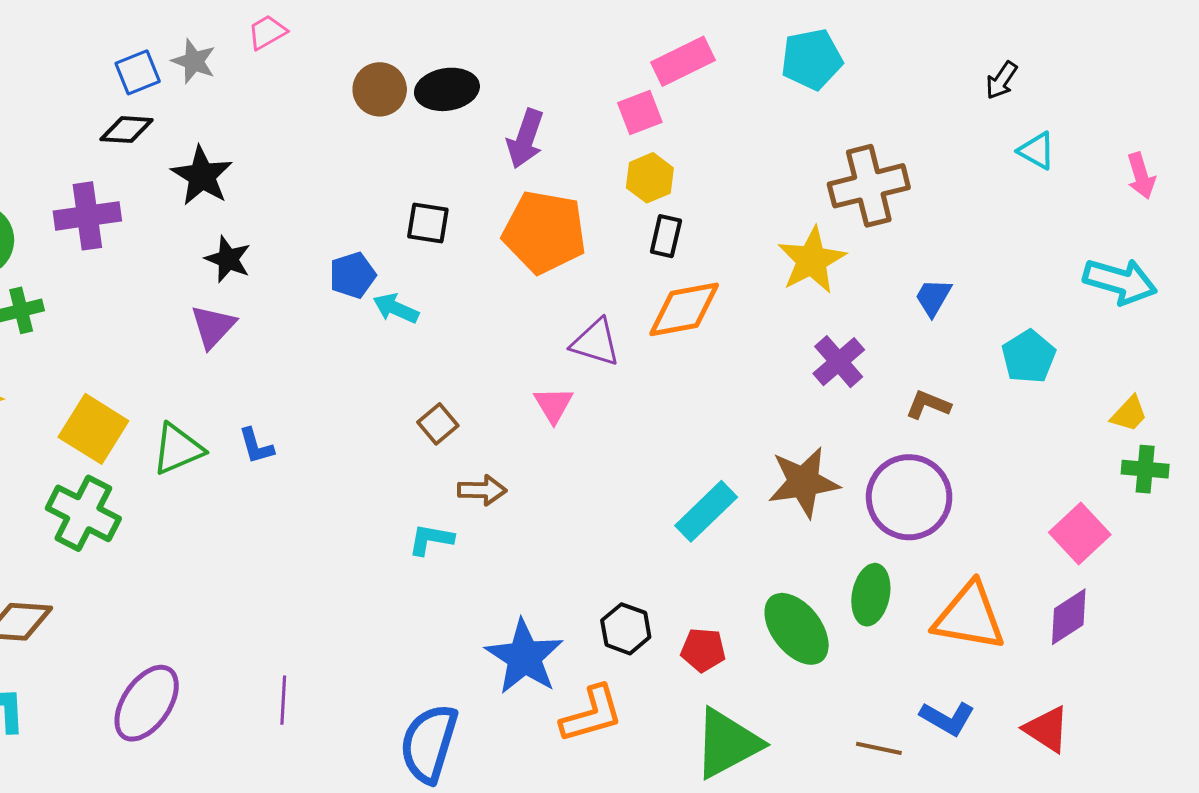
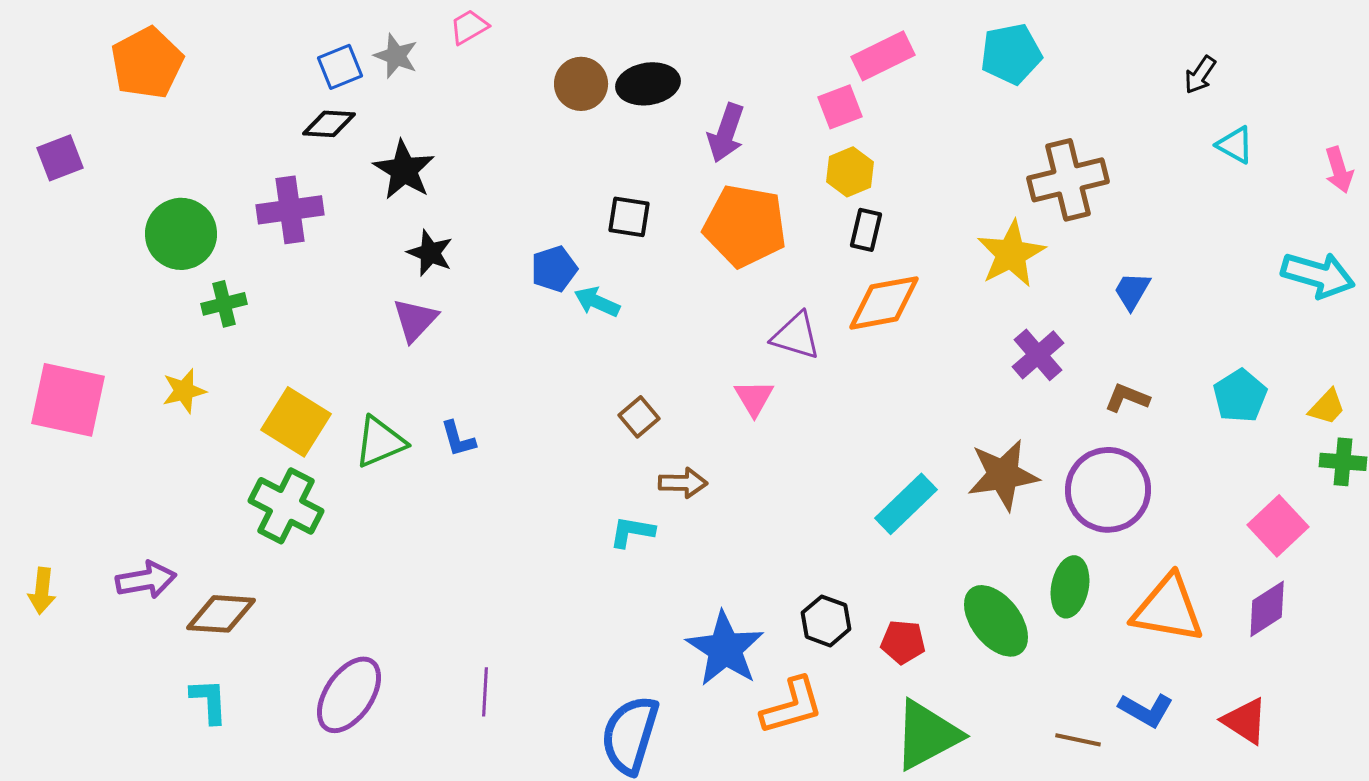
cyan pentagon: (1029, 357) -> (1240, 396), moved

